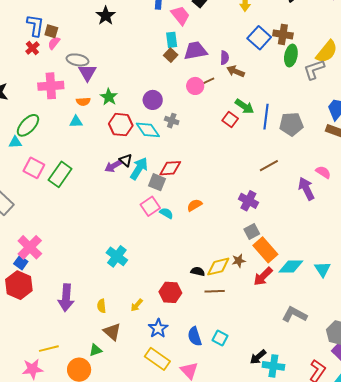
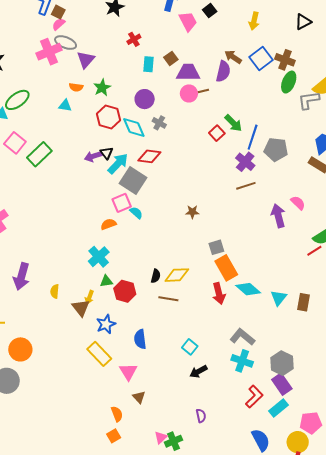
cyan rectangle: (172, 40) -> (149, 64), moved
red cross: (32, 48) -> (134, 39), moved
purple trapezoid: (195, 51) -> (188, 72), moved
purple semicircle: (225, 58) -> (223, 71), size x1.5
gray ellipse: (77, 60) -> (66, 43), moved
brown arrow: (236, 71) -> (233, 57), moved
pink cross: (51, 86) -> (49, 52), moved, turned -30
red diamond: (170, 168) -> (149, 156), moved
gray square: (157, 182) -> (133, 181), size x1.5
purple cross: (248, 201) -> (245, 162), moved
orange semicircle: (195, 205) -> (109, 224), moved
cyan cross: (117, 256) -> (99, 257), moved
brown star: (239, 261) -> (192, 212), moved
cyan diamond: (291, 267) -> (248, 289), turned 30
black semicircle: (198, 271) -> (156, 276), turned 80
red arrow: (263, 276) -> (219, 293), turned -70
yellow arrow: (137, 305) -> (89, 297), turned -32
brown triangle: (112, 332) -> (81, 308), moved
cyan square: (220, 338) -> (190, 347), moved
green triangle: (96, 350) -> (106, 281), moved
cyan cross: (273, 366) -> (242, 361), moved

